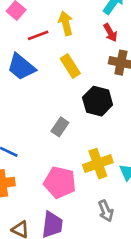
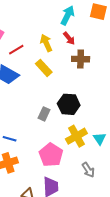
yellow arrow: (66, 23) -> (46, 43), moved
black hexagon: (98, 101) -> (69, 104), moved
pink pentagon: (60, 182) -> (51, 155), turned 30

